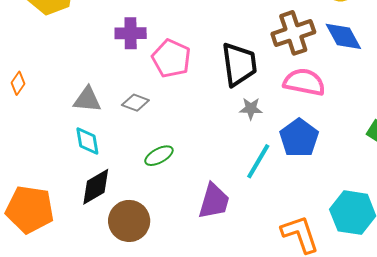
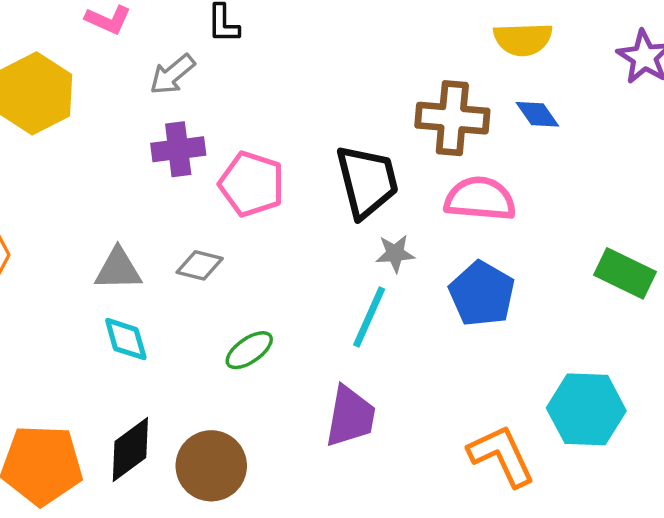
brown cross: (293, 33) -> (452, 118), turned 30
blue diamond: (343, 36) -> (537, 114), size x0.7
cyan line: (258, 161) -> (369, 317), moved
black diamond: (96, 187) -> (130, 449), moved

